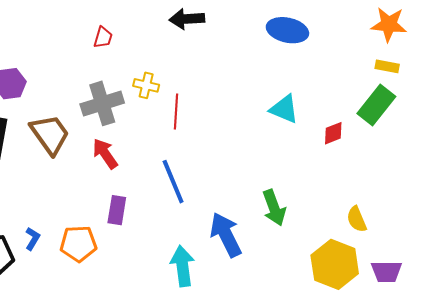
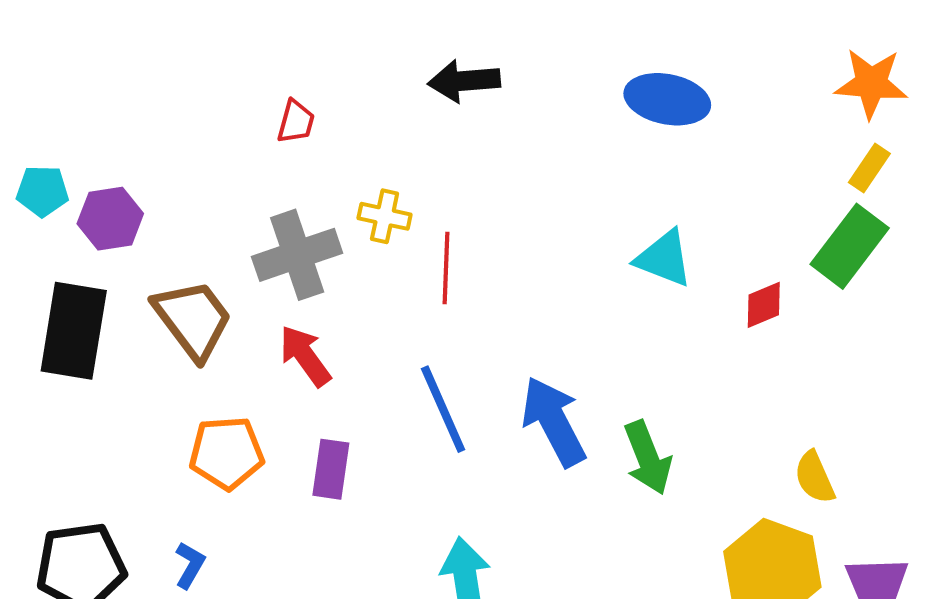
yellow rectangle: (387, 66) -> (869, 168), turned -65
blue arrow: (226, 235) -> (554, 421), moved
blue L-shape: (33, 239) -> (190, 565), moved
orange pentagon: (78, 244) -> (226, 453), moved

